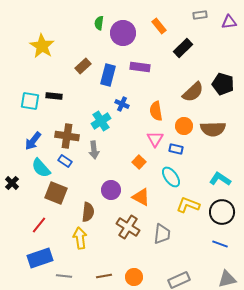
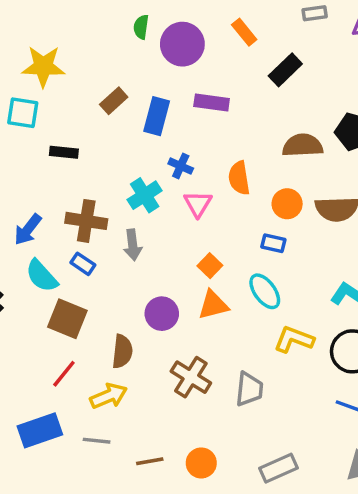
yellow star: (42, 46) -> (43, 66), turned -30
brown semicircle: (193, 92) -> (303, 145), turned -140
cyan square: (30, 101) -> (23, 113), moved
pink triangle: (155, 139) -> (198, 204), moved
orange triangle: (141, 197) -> (213, 305), moved, turned -42
red line: (39, 225) -> (64, 374), moved
yellow arrow: (80, 238) -> (109, 396), turned 75
gray line: (64, 276) -> (97, 441), moved

